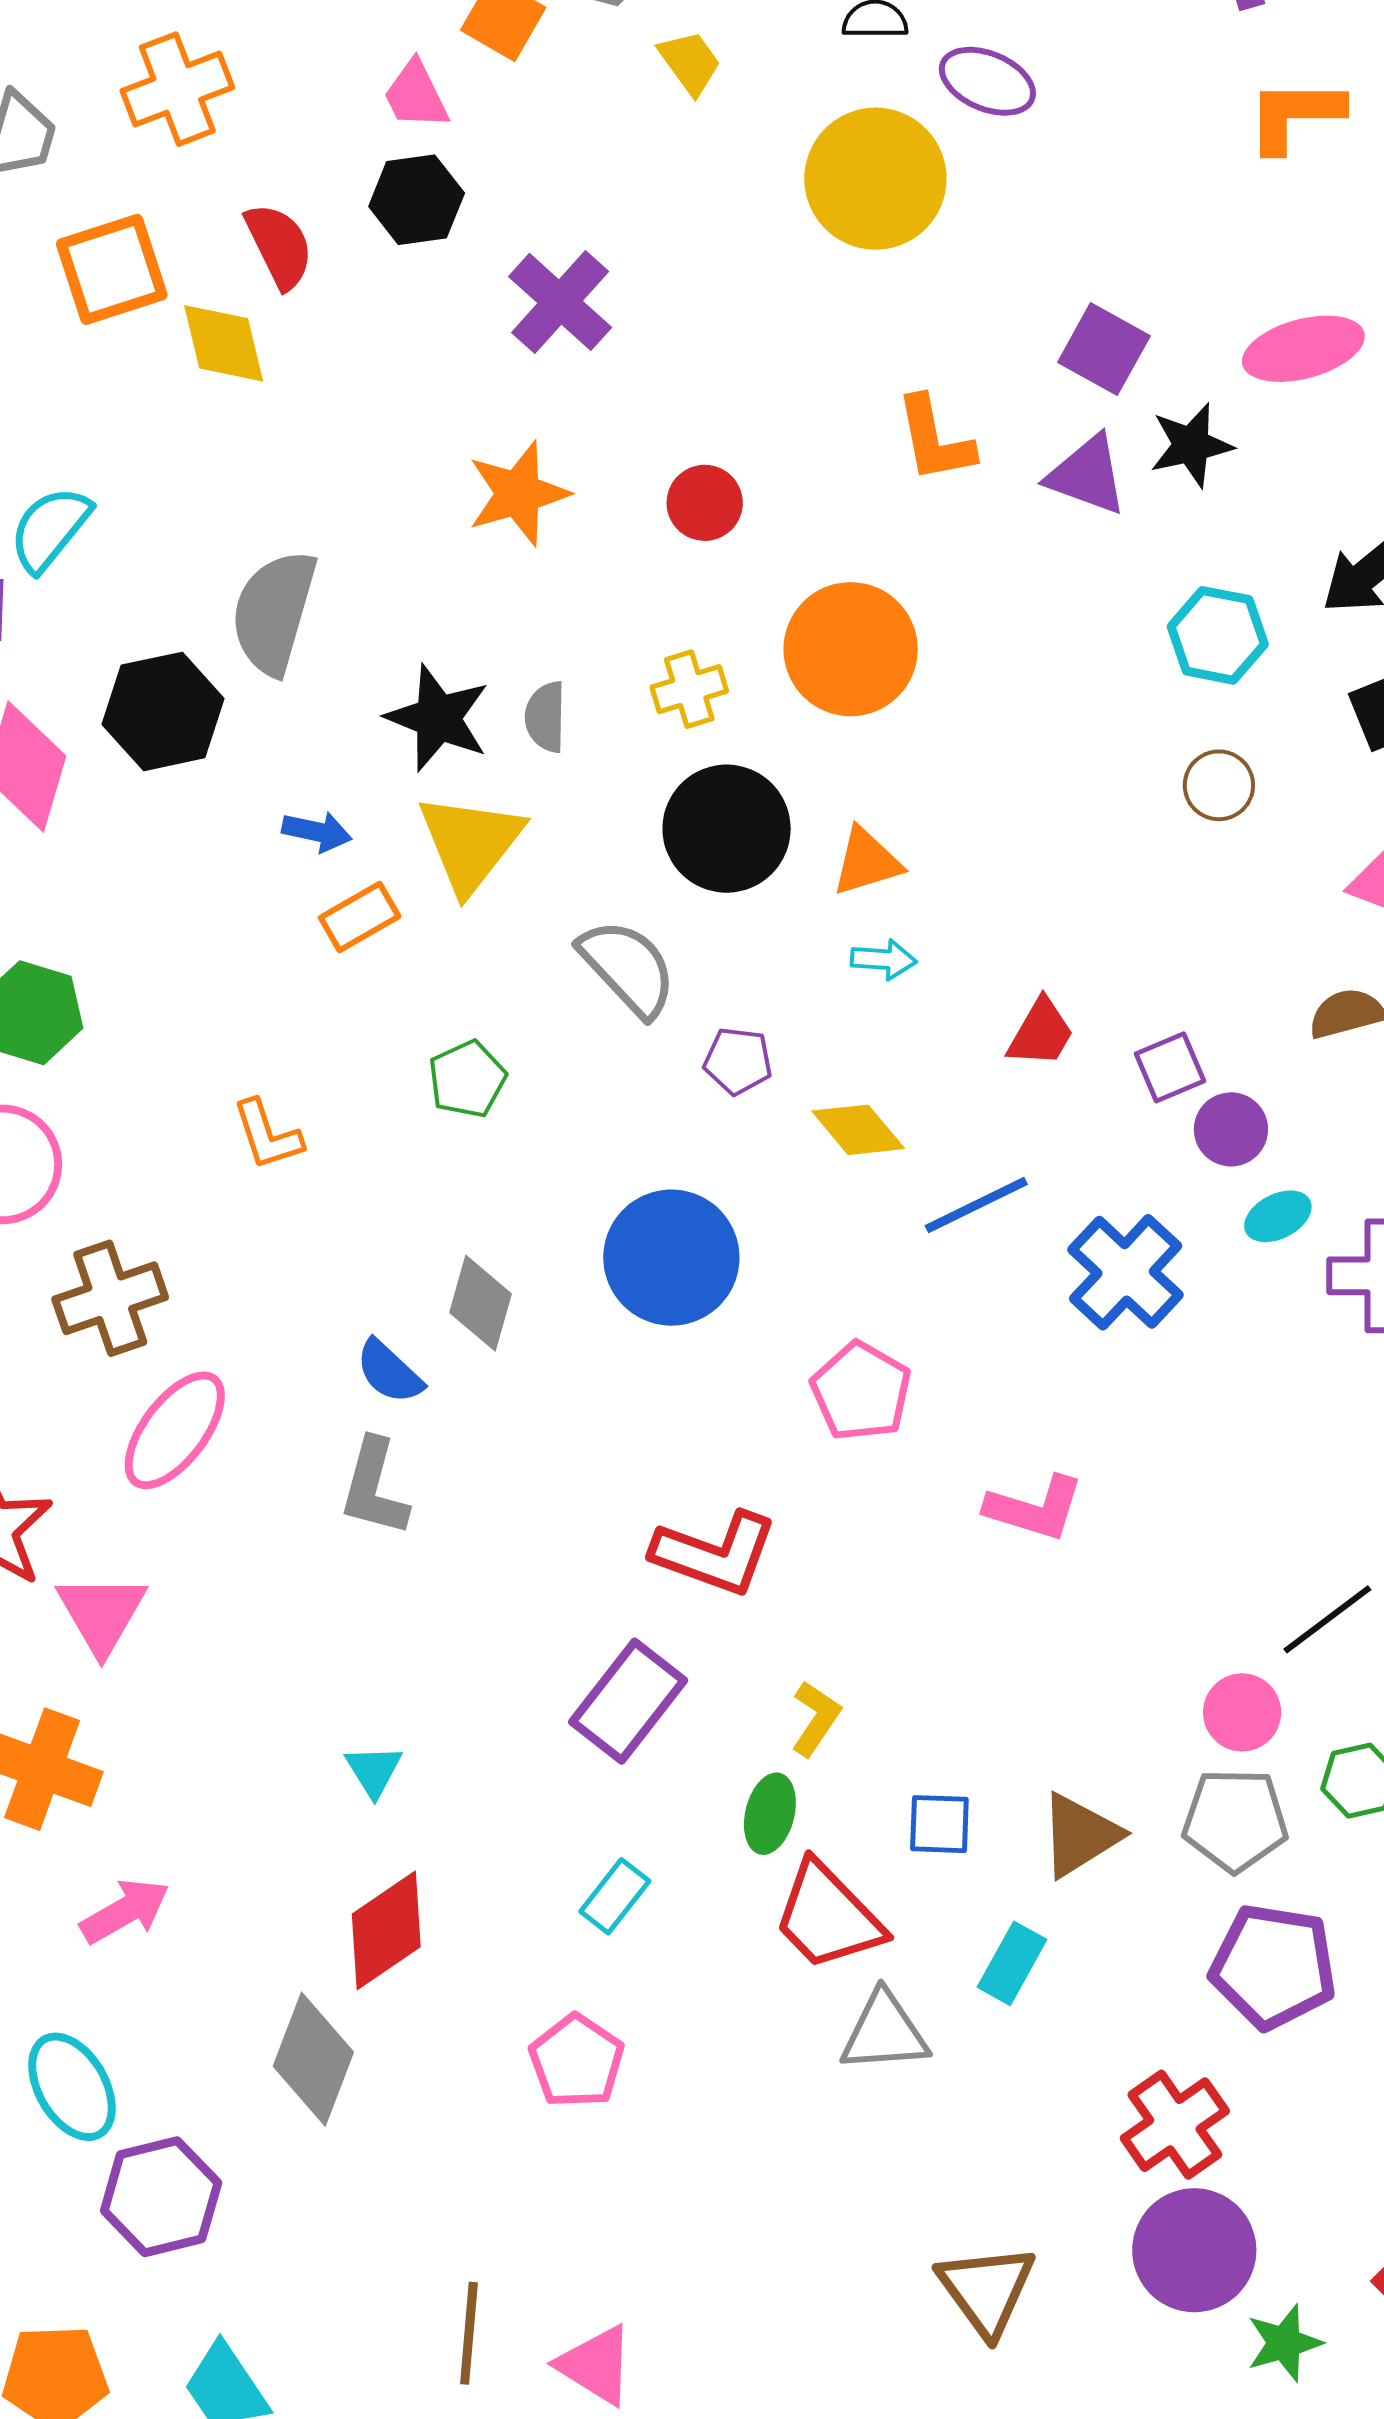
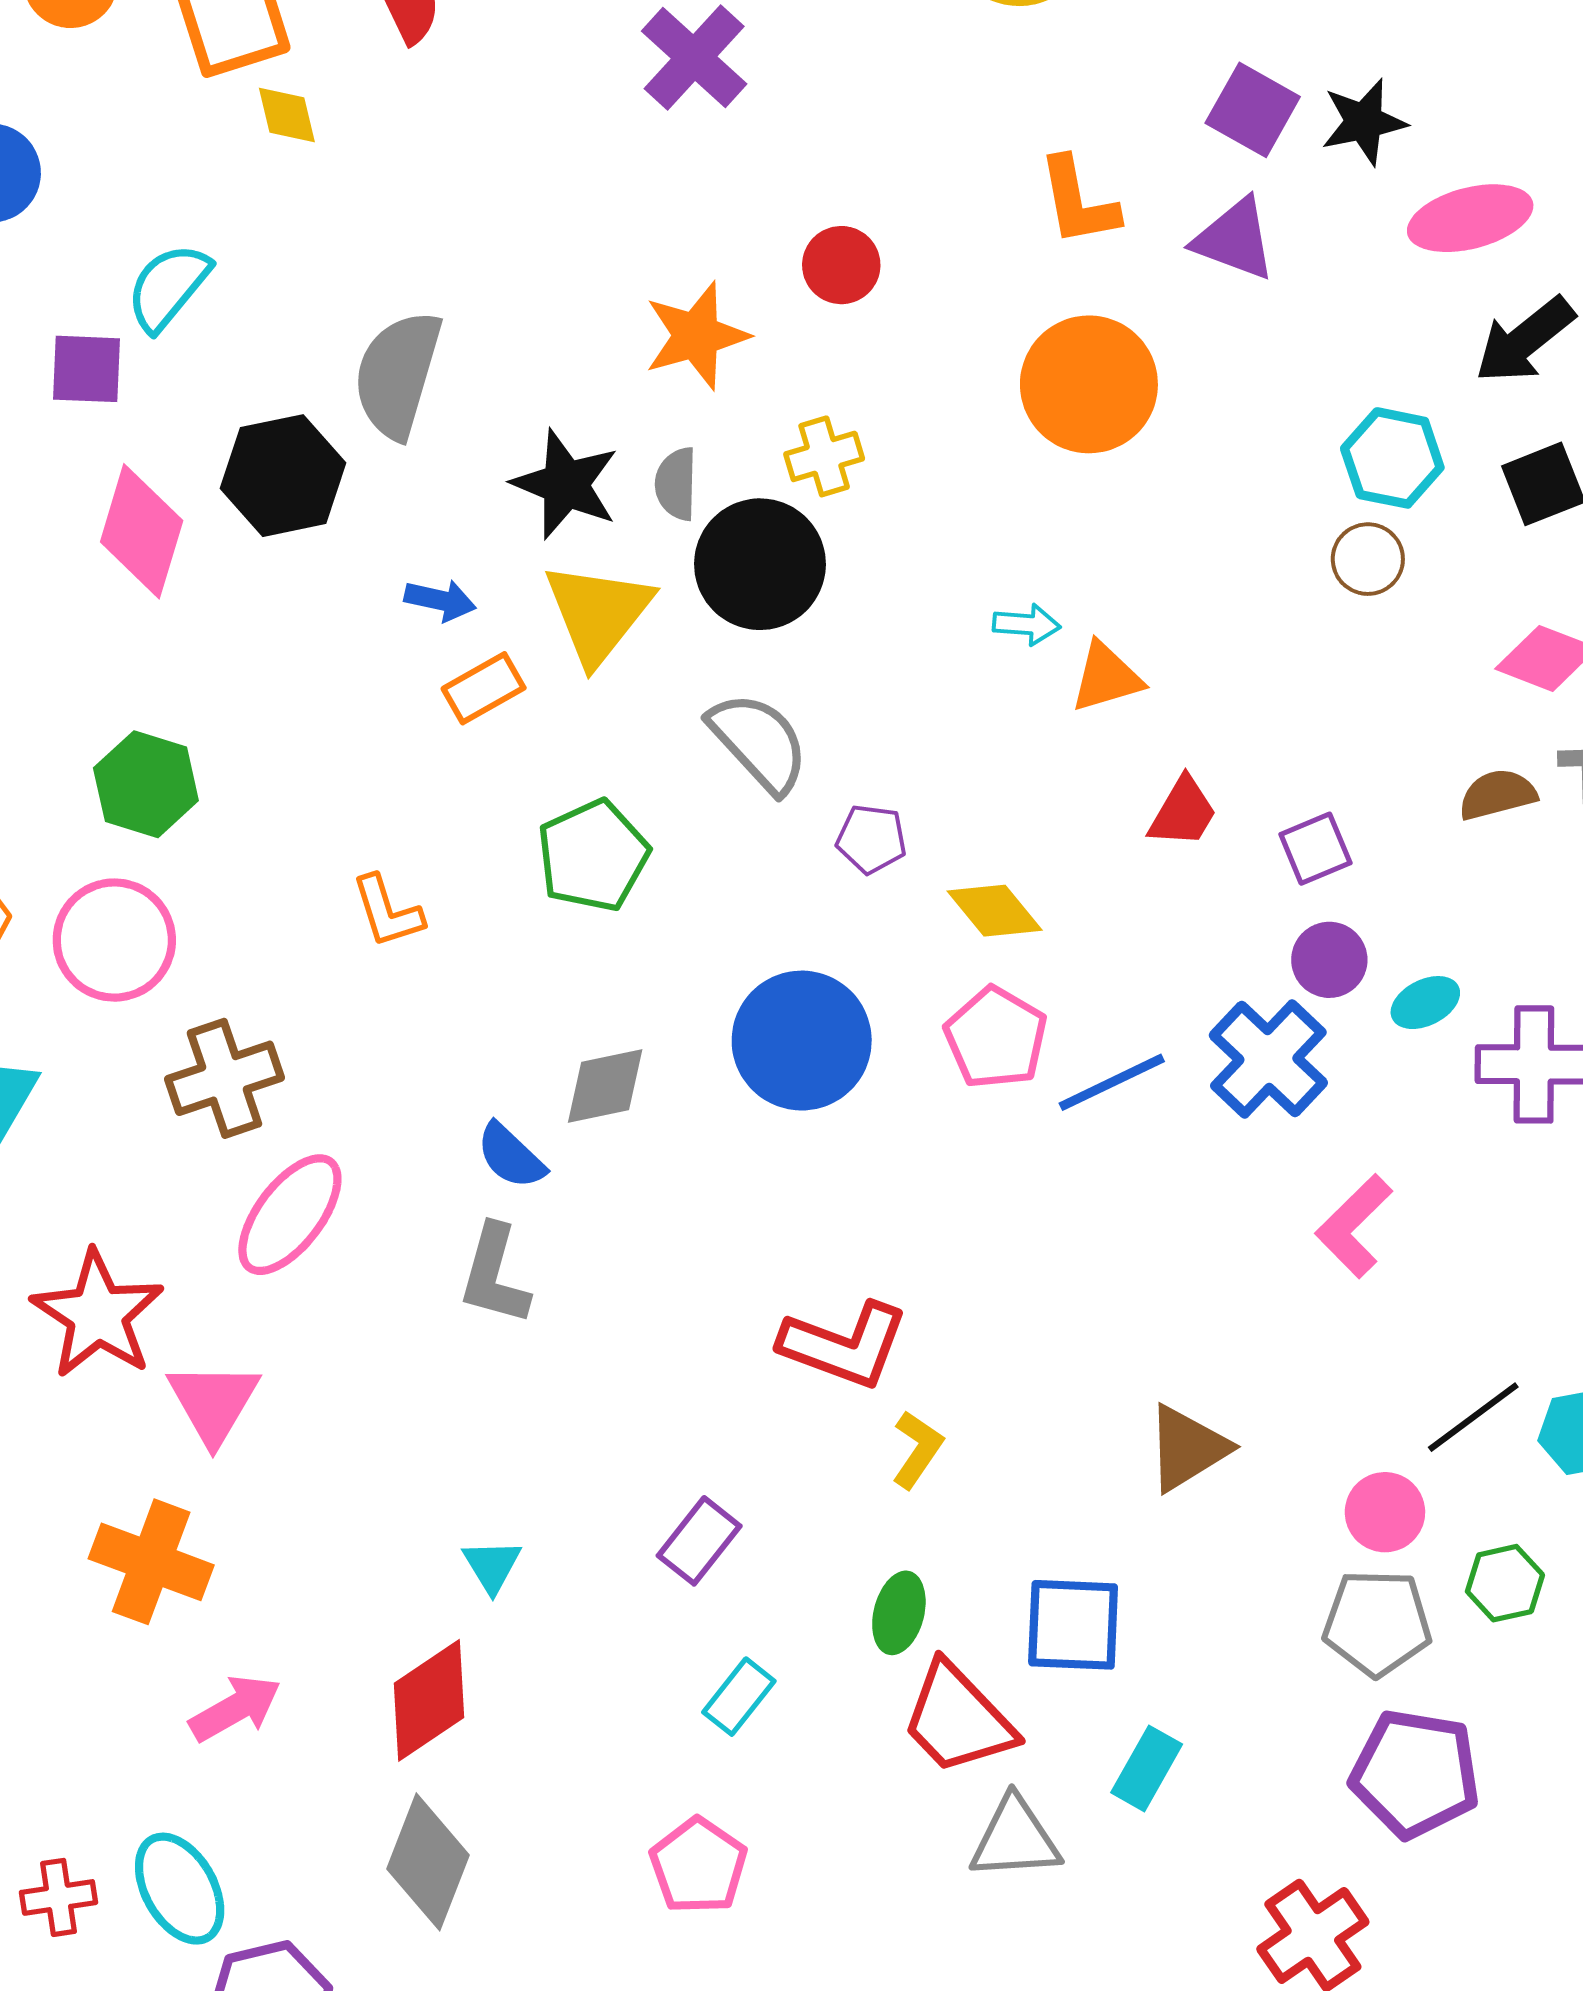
yellow diamond: (224, 343) -> (287, 115), moved, size x0.7
pink ellipse: (1303, 349) -> (1470, 218), moved
black star: (1191, 445) -> (1364, 122), moved
orange star: (518, 494) -> (696, 336), moved
cyan hexagon: (1218, 635) -> (1392, 458), moved
orange circle: (851, 649) -> (1089, 384), moved
black circle: (727, 829) -> (760, 564), moved
orange triangle: (867, 862) -> (1106, 677), moved
cyan arrow: (884, 959) -> (1027, 624), moved
green pentagon: (467, 1079) -> (593, 856), size x1.4
purple circle: (1231, 1129) -> (1329, 960), moved
blue line: (976, 1205) -> (1112, 1082), moved
gray diamond: (481, 1303) -> (605, 1086), turned 62
pink pentagon: (861, 1391) -> (996, 1038), moved
pink L-shape: (1035, 1508) -> (1354, 1226), moved, turned 118
purple rectangle: (628, 1701) -> (699, 1541), moved, size x0.7
yellow L-shape: (816, 1718) -> (917, 1449), moved
blue square: (939, 1824) -> (1073, 1625), size x1.5
brown triangle: (1080, 1835) -> (1187, 1448), moved
red diamond: (386, 1930) -> (429, 1700), moved

